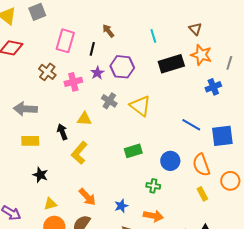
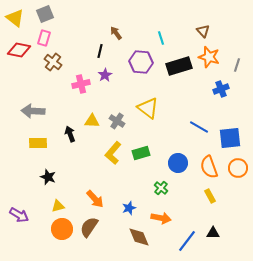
pink rectangle: (65, 41) -> (44, 38), moved, size x0.7
purple hexagon: (122, 67) -> (141, 62), moved
brown cross: (47, 72) -> (53, 62), moved
gray cross: (109, 101) -> (117, 121), moved
yellow L-shape: (79, 153) -> (113, 153), moved
orange circle: (230, 181) -> (238, 168), moved
green cross: (153, 186) -> (161, 188), turned 32

